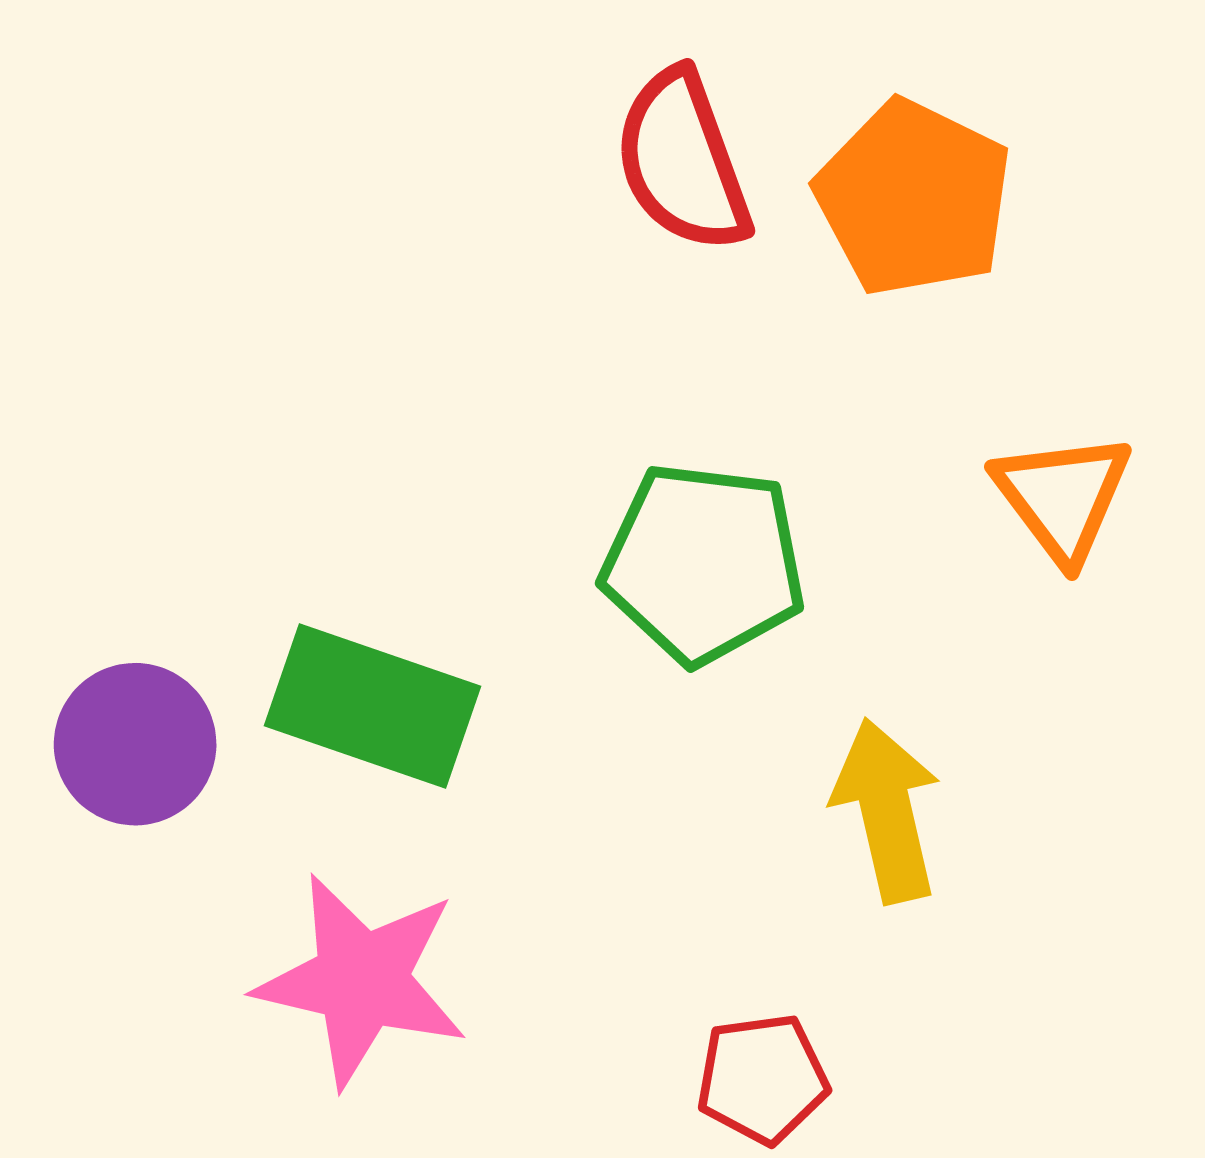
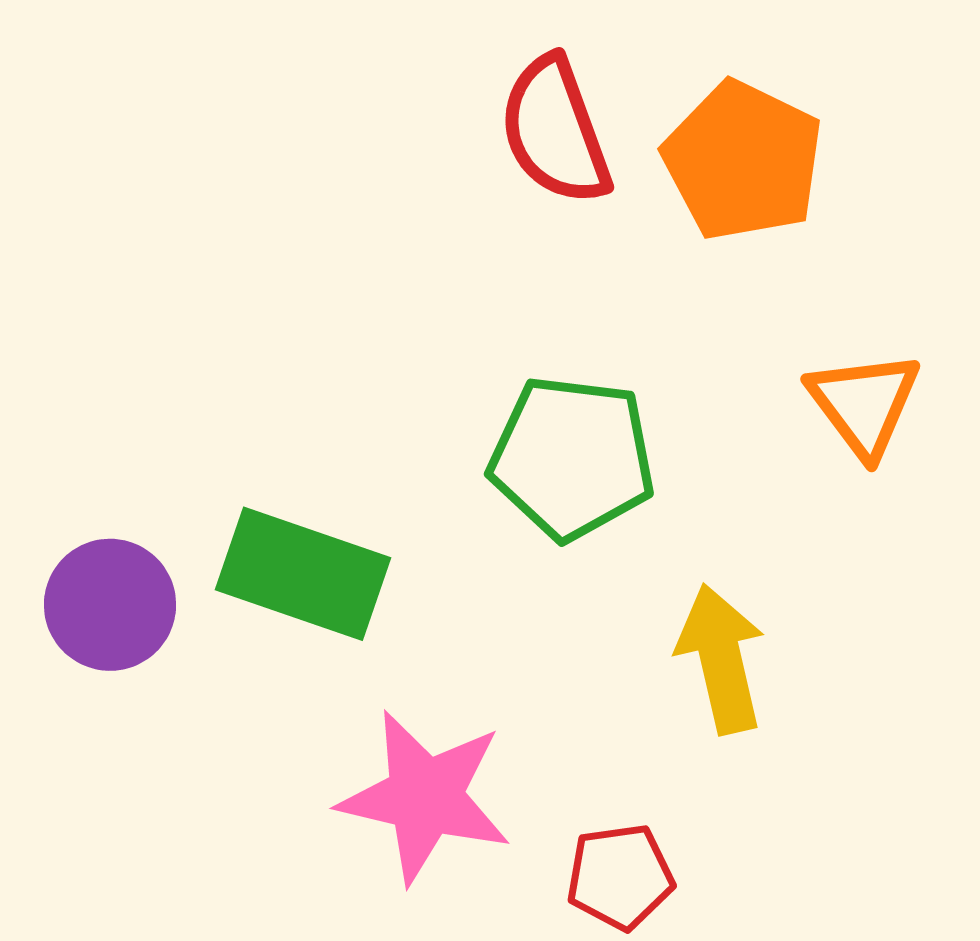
pink star: (361, 980) -> (425, 797), moved

